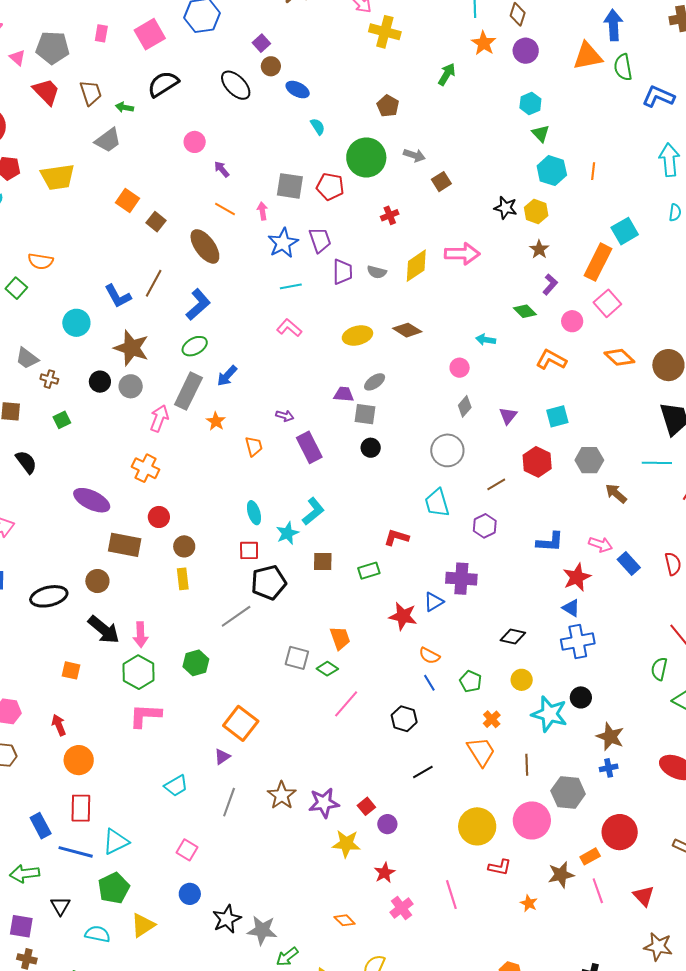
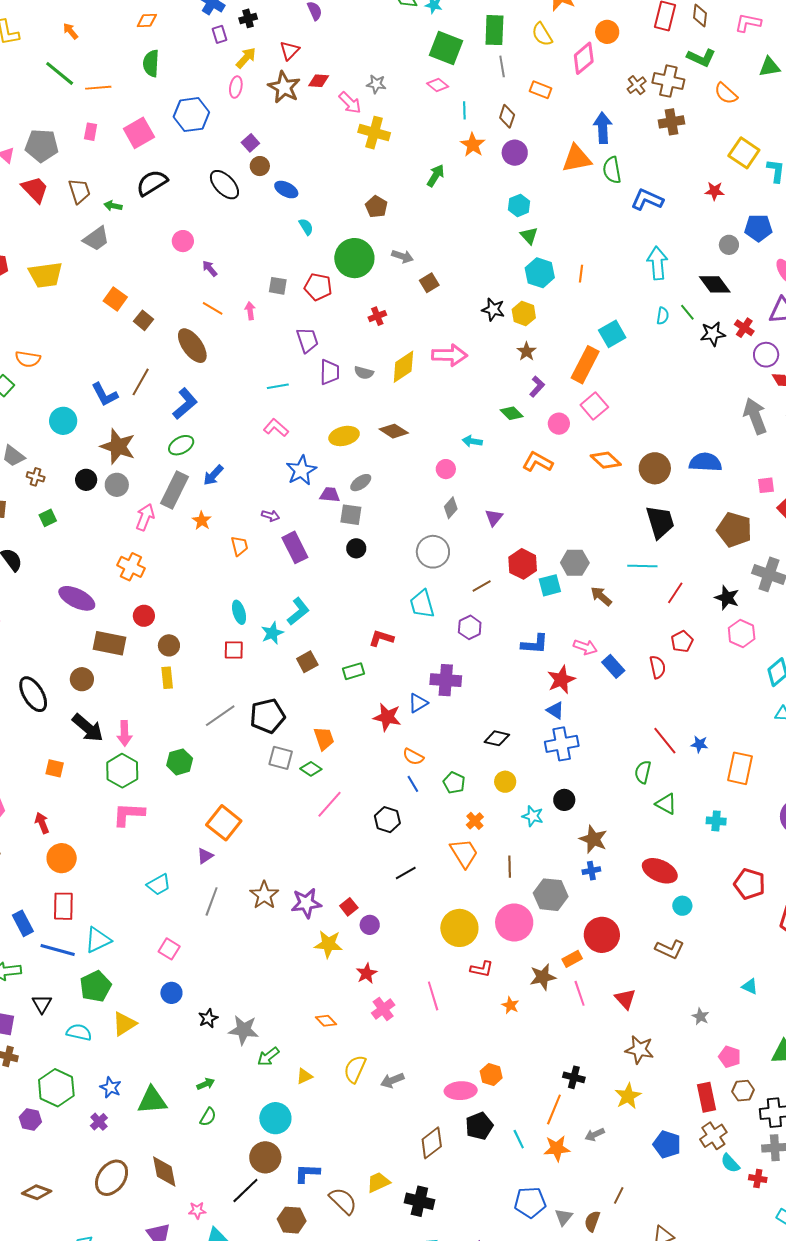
gray square: (290, 186) -> (278, 286), size x0.7
blue star: (283, 243) -> (301, 470), moved
cyan square: (557, 416) -> (550, 585), moved
brown square: (323, 562) -> (307, 662), turned -30
black pentagon: (269, 583) -> (267, 716), moved
black ellipse: (49, 596) -> (33, 694), turned 72
cyan star: (549, 714) -> (533, 816), size x0.6
black star: (227, 919) -> (208, 1018), size x0.7

